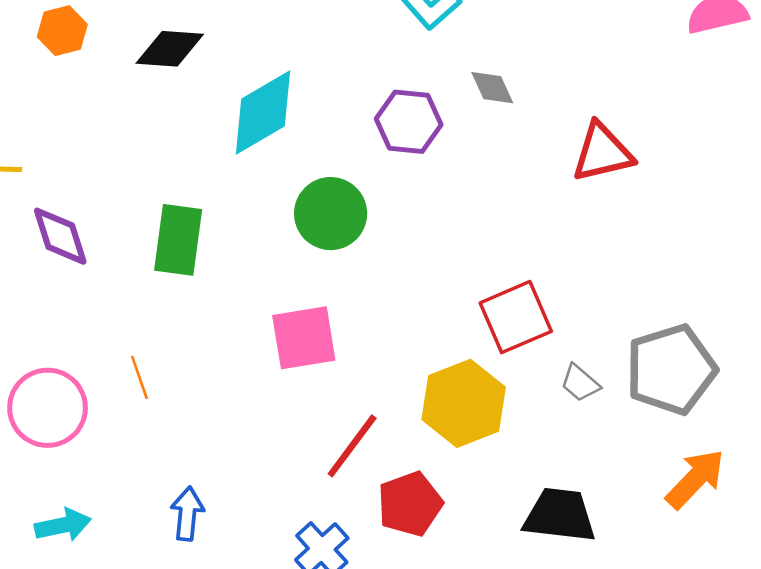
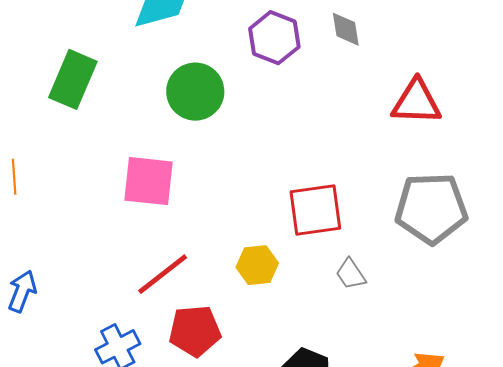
gray pentagon: (671, 369) -> (431, 208), moved
yellow hexagon: (464, 403) -> (257, 265), size x0.6

